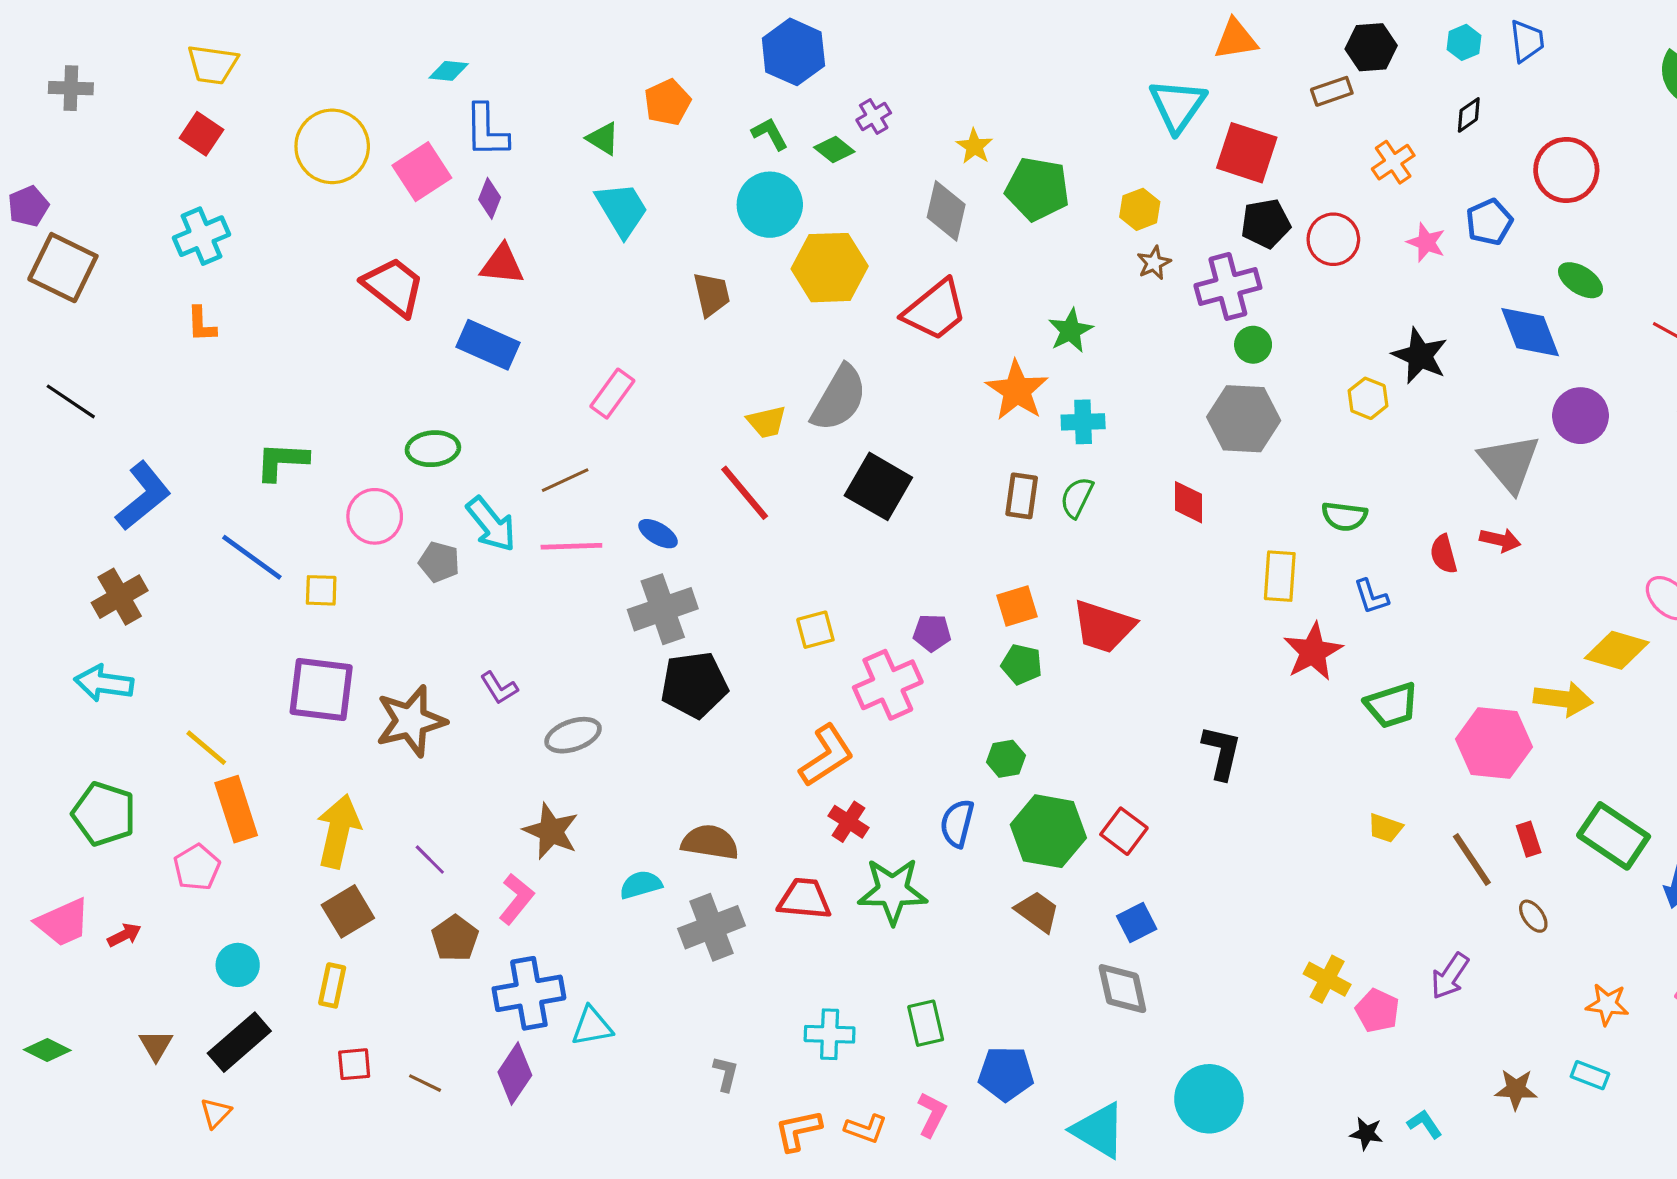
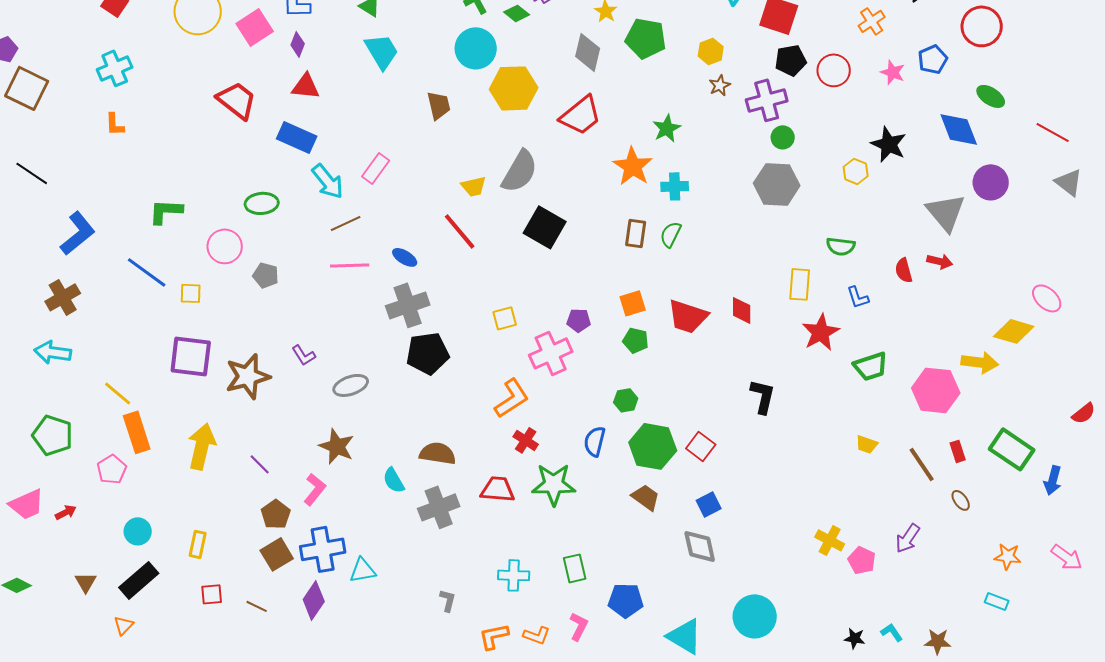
red diamond: (1189, 502) -> (742, 310), moved
cyan arrow: (491, 524) -> (328, 181), moved
cyan semicircle: (641, 885) -> (394, 480), turned -104
brown square: (348, 911) -> (277, 554), moved
brown star: (1516, 1089) -> (938, 641), moved

